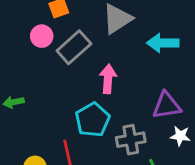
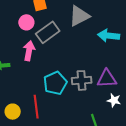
pink arrow: (108, 79) -> (29, 51), moved
gray cross: (131, 140) -> (82, 80), moved

